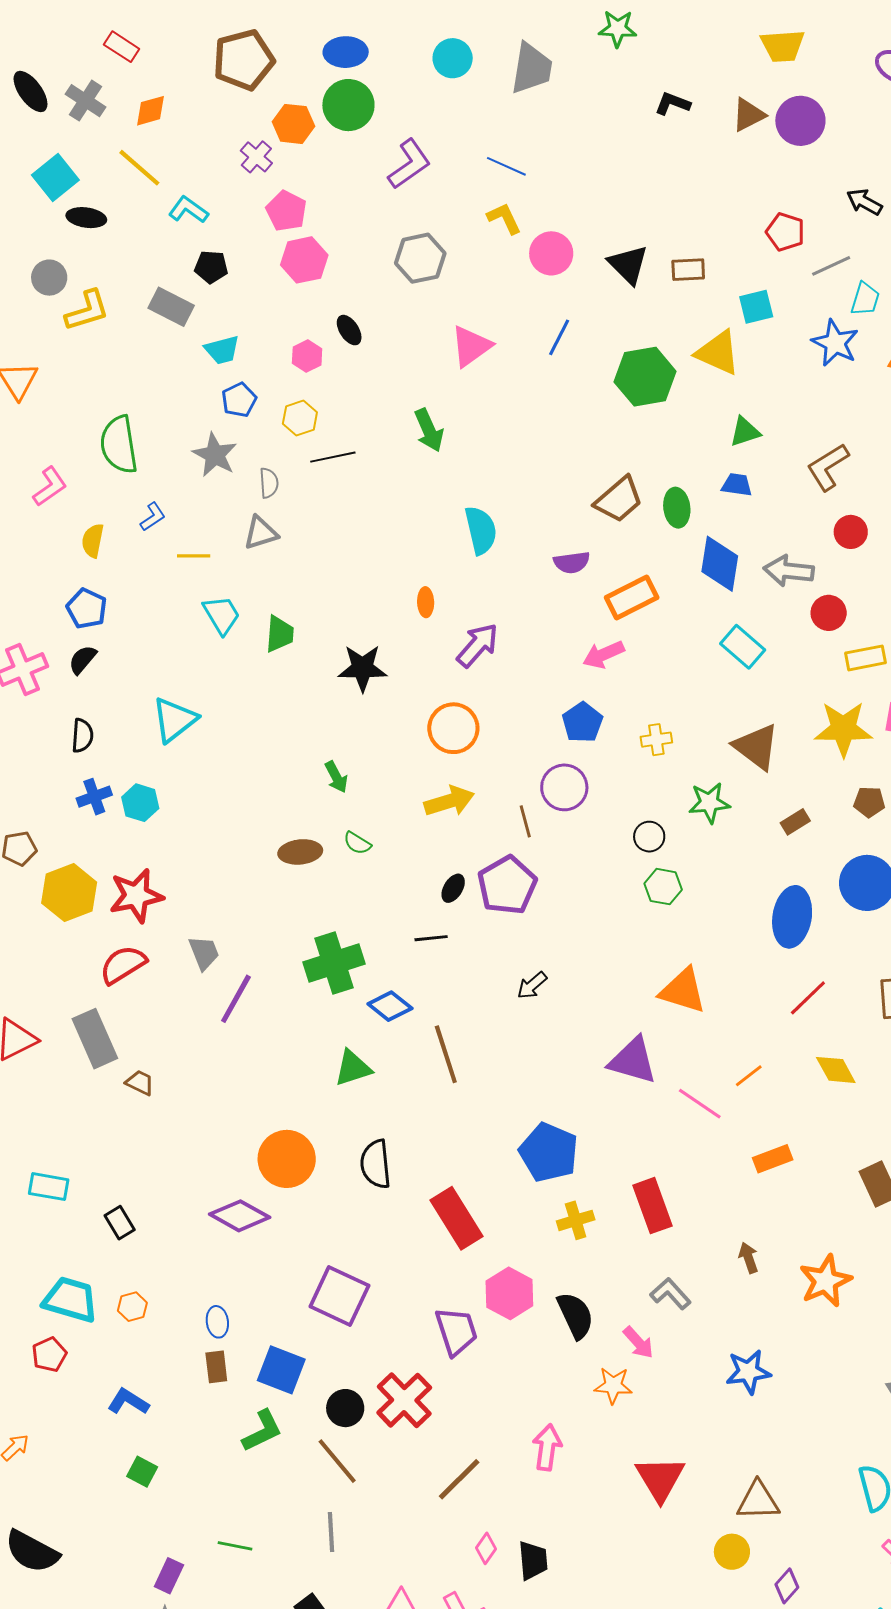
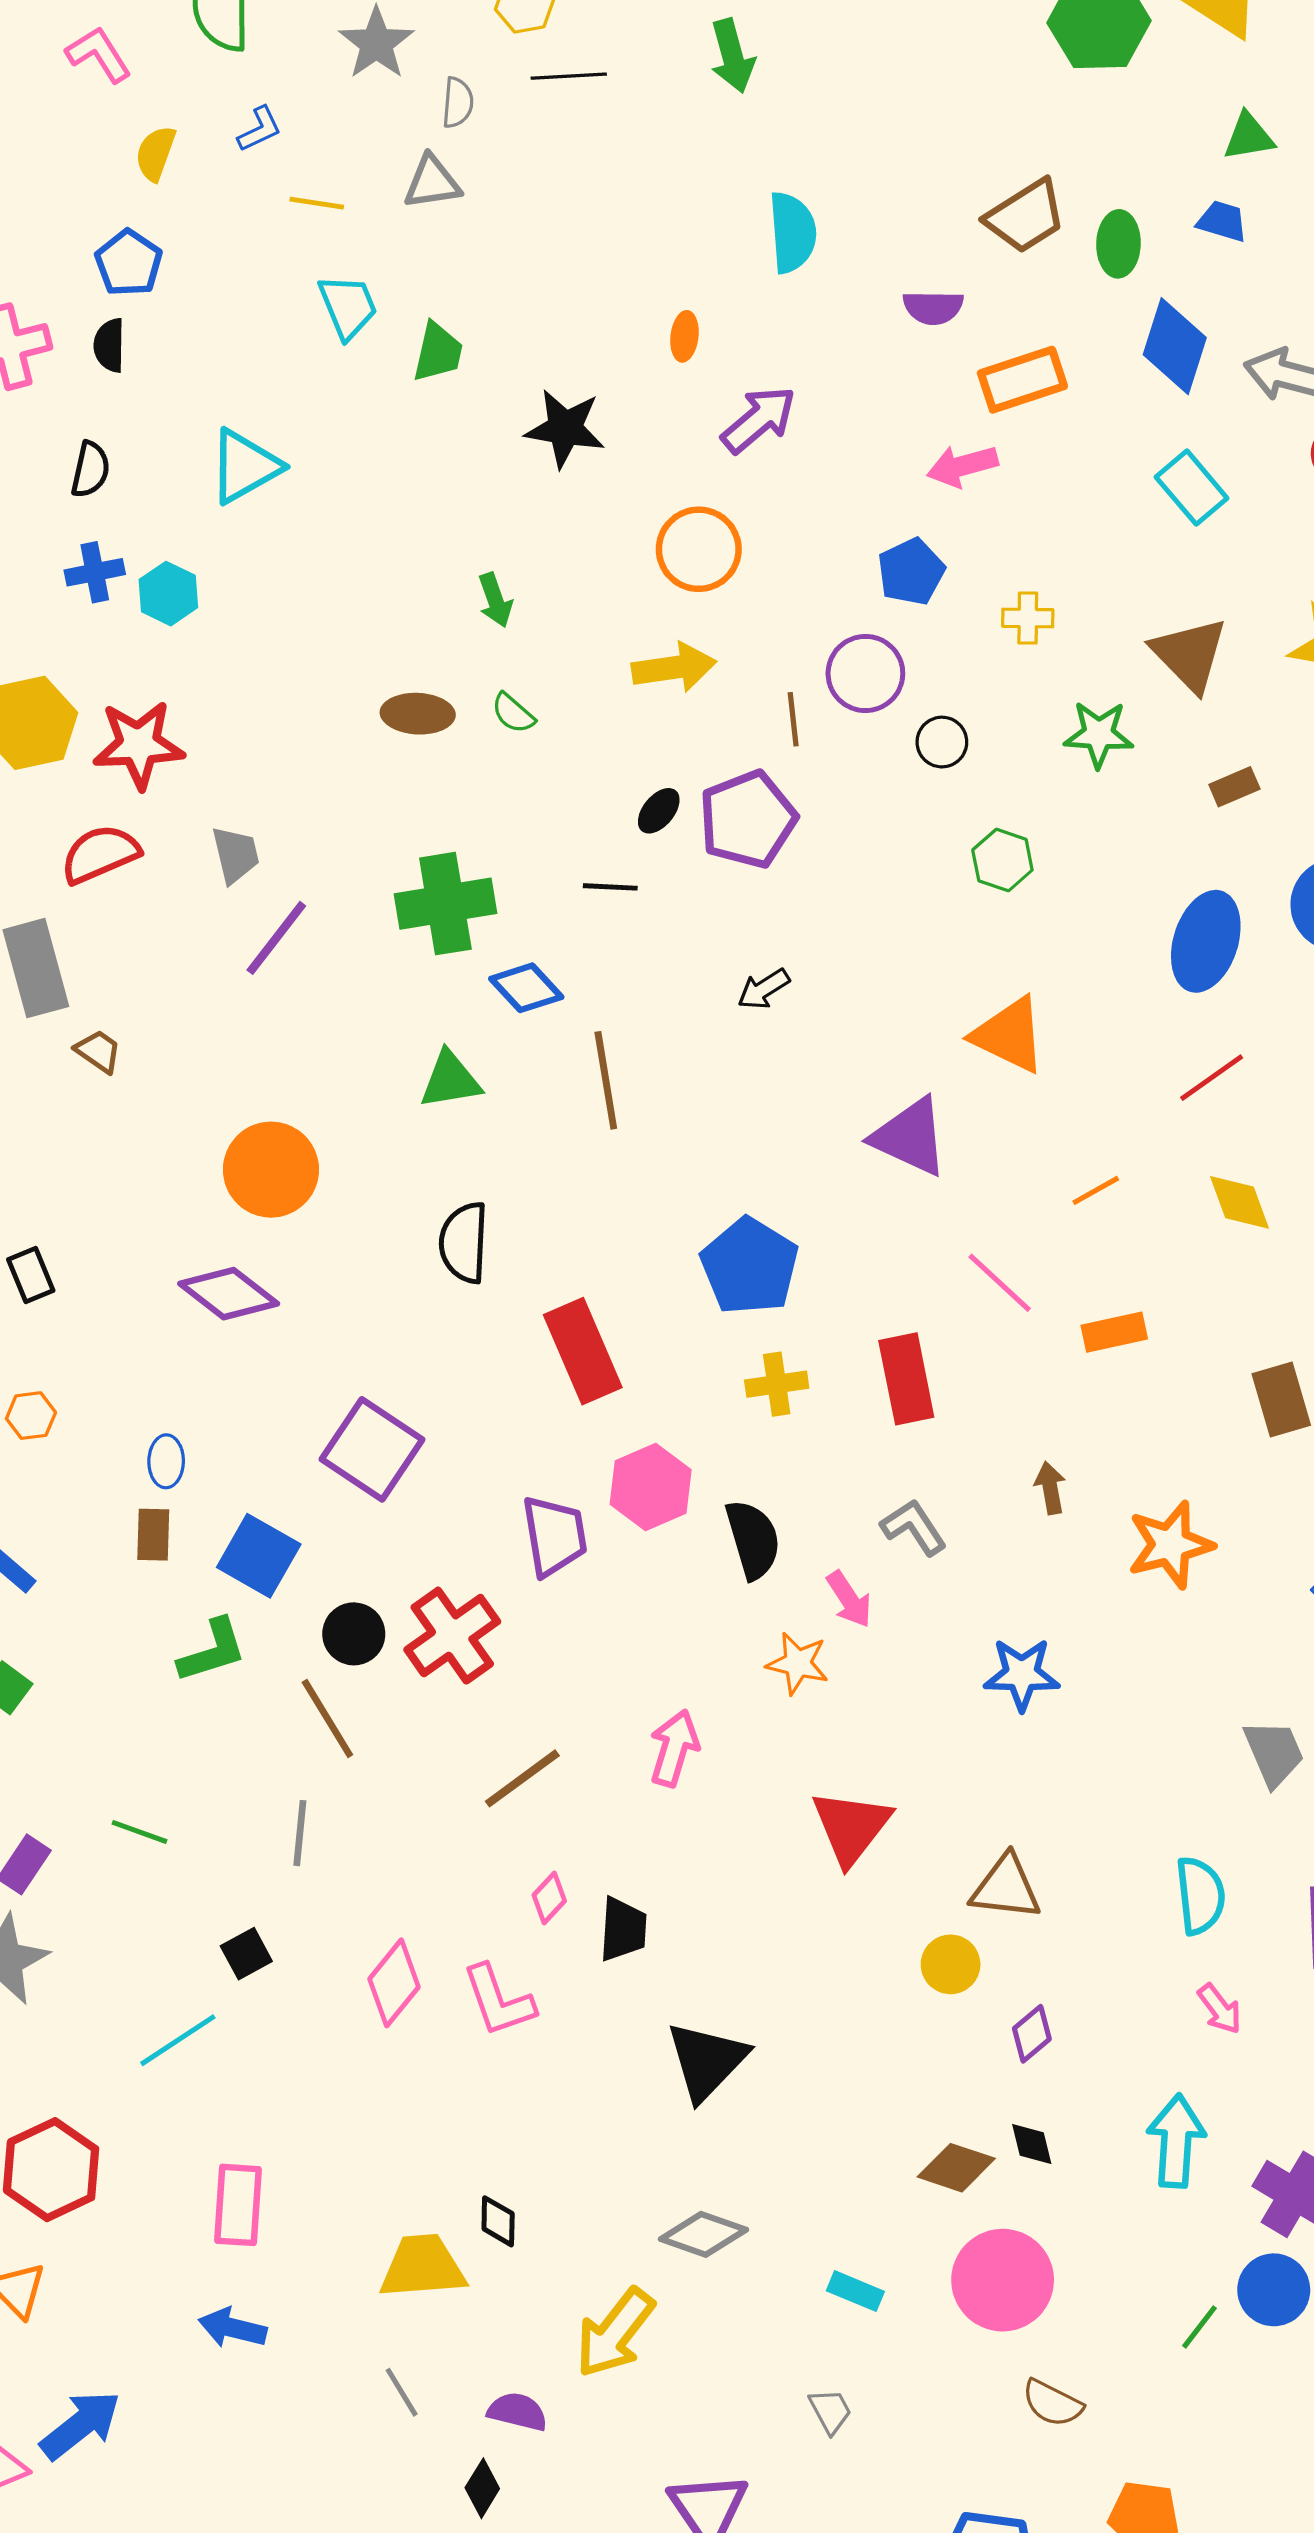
pink L-shape: (50, 487) -> (99, 54), turned -96
black semicircle: (83, 660) -> (109, 345), turned -48
black circle: (649, 837) -> (942, 742), moved
pink line: (700, 1104) -> (1000, 1283), moved
orange circle: (287, 1159) -> (271, 1170), moved

